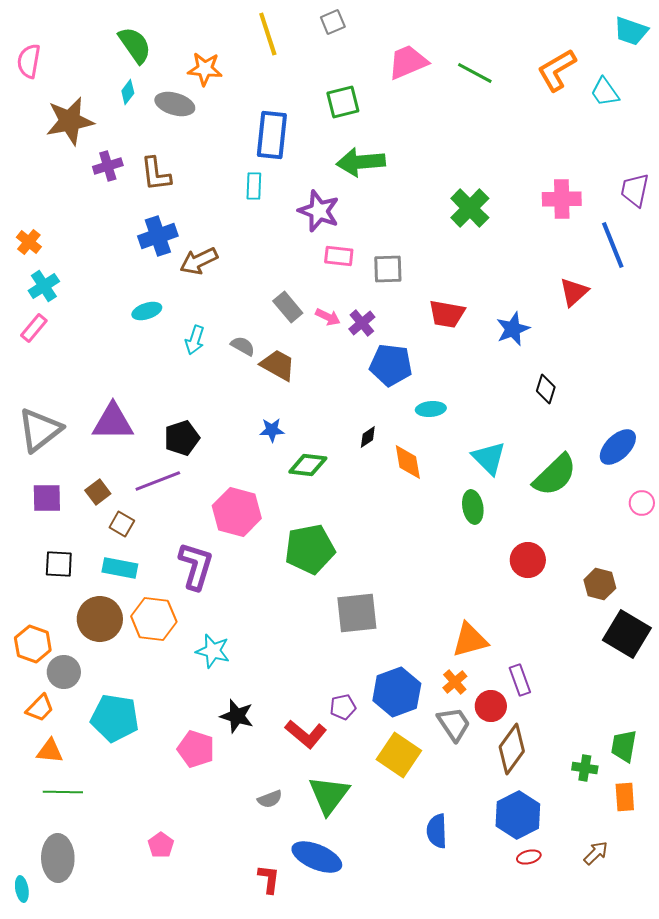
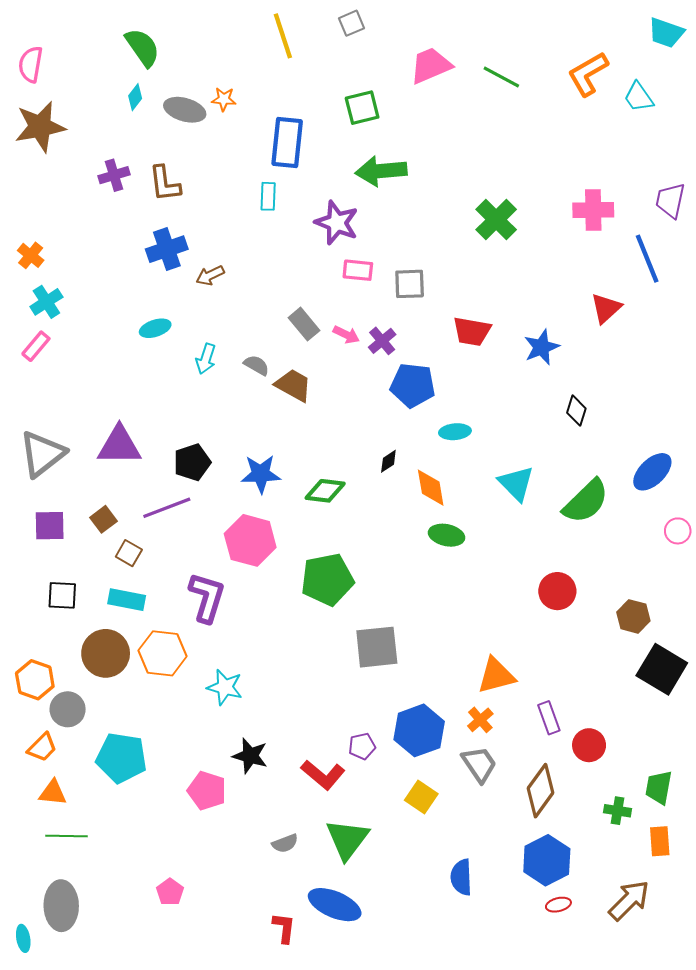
orange star: (205, 69) -> (224, 99), moved, size x0.7
brown star: (70, 121) -> (40, 127), moved
brown arrow: (199, 261) -> (210, 275), size x0.7
blue star: (272, 430) -> (261, 474), moved, size x1.5
green ellipse: (473, 507) -> (447, 535), moved, turned -68
red circle: (491, 706) -> (589, 745), moved
yellow square: (399, 755) -> (421, 797), size x0.7
brown arrow: (596, 853) -> (629, 900), size x1.6

